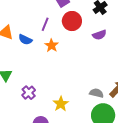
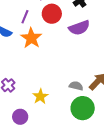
purple semicircle: (99, 35) -> (79, 28), size x1.5
orange star: (52, 46) -> (31, 38), size x1.5

